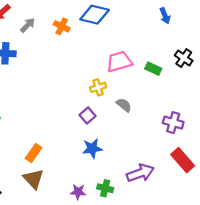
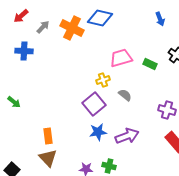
orange cross: (62, 26) -> (72, 28), size x1.6
purple square: (88, 116) -> (94, 104), size x1.6
orange rectangle: (34, 153) -> (48, 136), turned -42
purple arrow: (140, 173) -> (127, 136), moved

